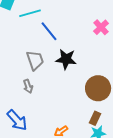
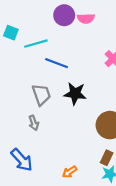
blue line: (49, 31) -> (57, 63), turned -30

